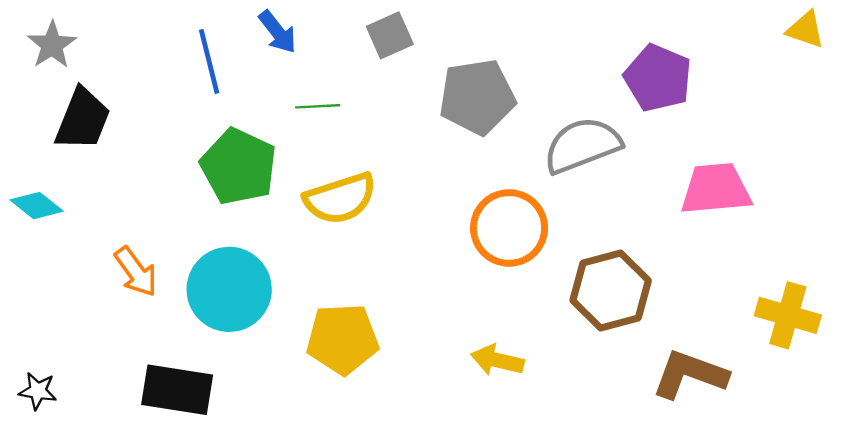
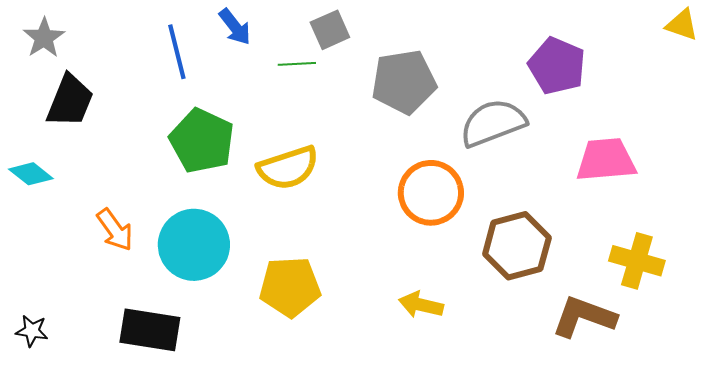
green line: (318, 106) -> (297, 64), moved
yellow cross: (788, 315) -> (637, 261), moved

